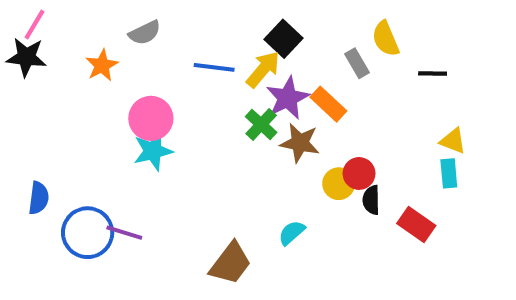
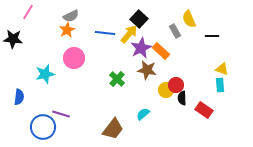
pink line: (35, 24) -> (28, 12), moved
black star: (26, 57) -> (13, 39), moved
orange star: (102, 65) -> (67, 30), moved
green cross: (261, 124) -> (117, 79), moved
cyan star: (153, 151) -> (45, 74), moved
blue circle: (88, 233) -> (43, 127), moved

